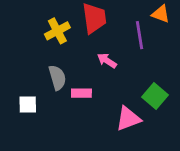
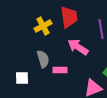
pink arrow: (107, 61) -> (78, 47), size x1.5

